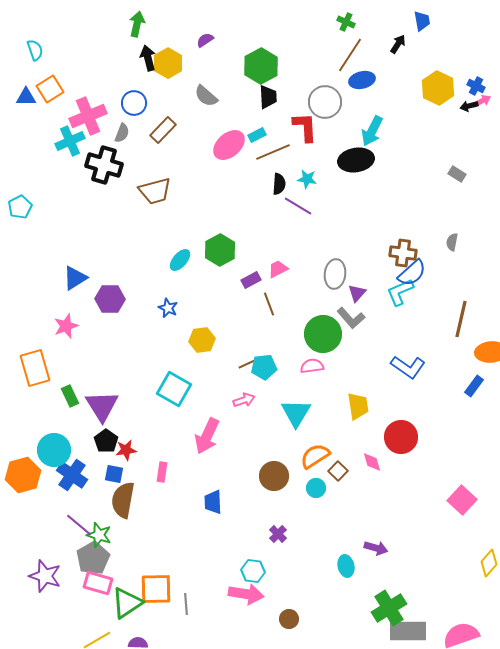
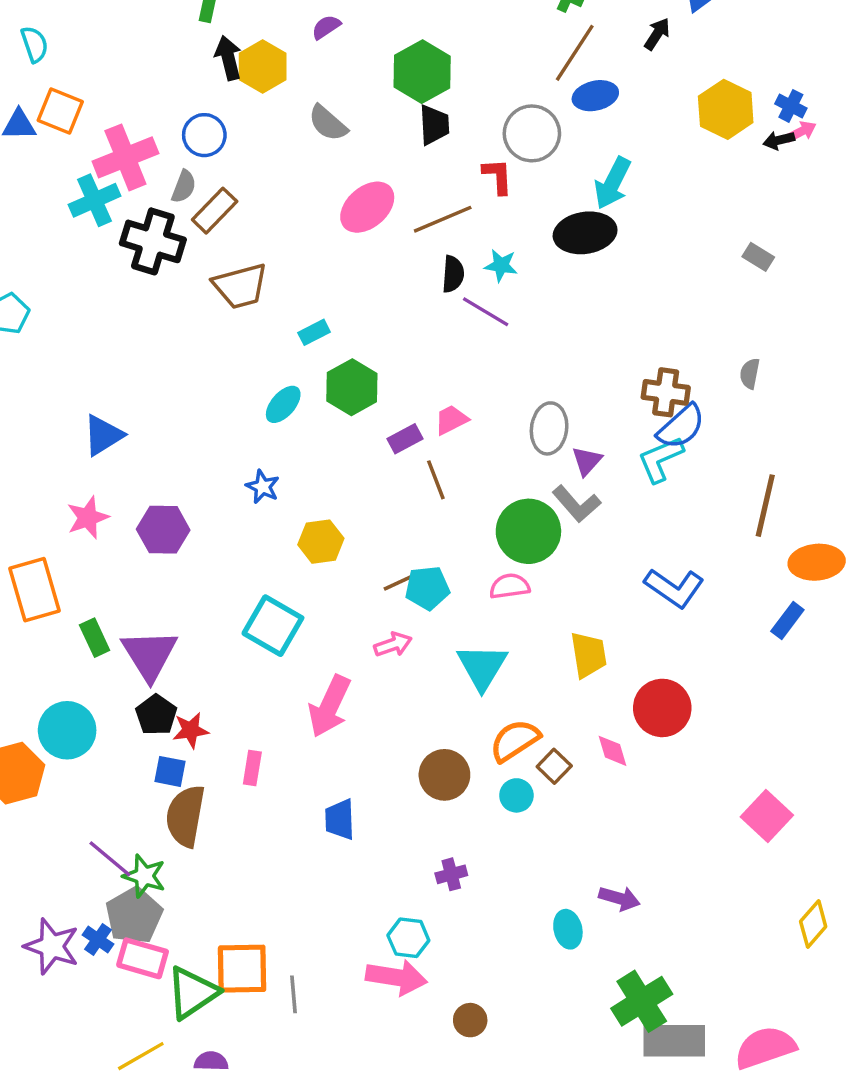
orange square: (50, 89) -> (60, 111), turned -36
red L-shape: (305, 127) -> (498, 176), size x0.7
brown rectangle: (163, 130) -> (215, 211), moved
cyan rectangle: (257, 135) -> (314, 332), moved
purple hexagon: (110, 299) -> (163, 530), moved
blue cross: (72, 475) -> (98, 939), moved, size x0.6
purple cross: (278, 534) -> (451, 874), turned 30

